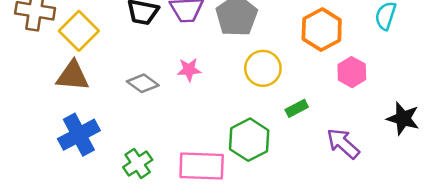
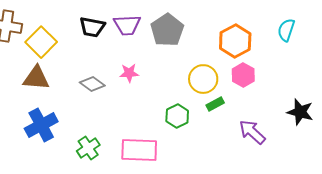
yellow circle: (263, 68) -> (203, 79), moved
pink hexagon: (352, 72) -> (243, 75), moved
green hexagon: (249, 140) -> (177, 116), moved, size x0.7

